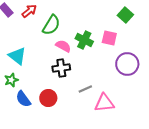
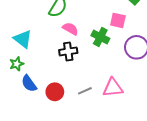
green cross: (84, 40) -> (100, 37), moved
gray line: (85, 89) -> (85, 91), moved
red circle: (48, 98) -> (55, 92), moved

